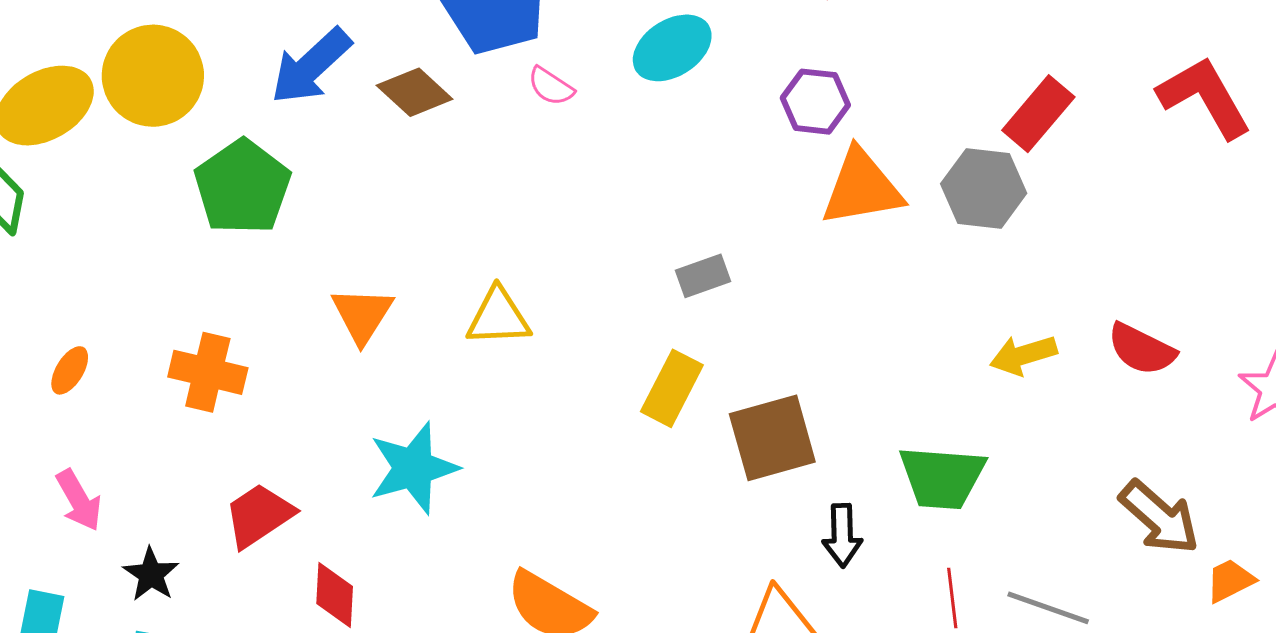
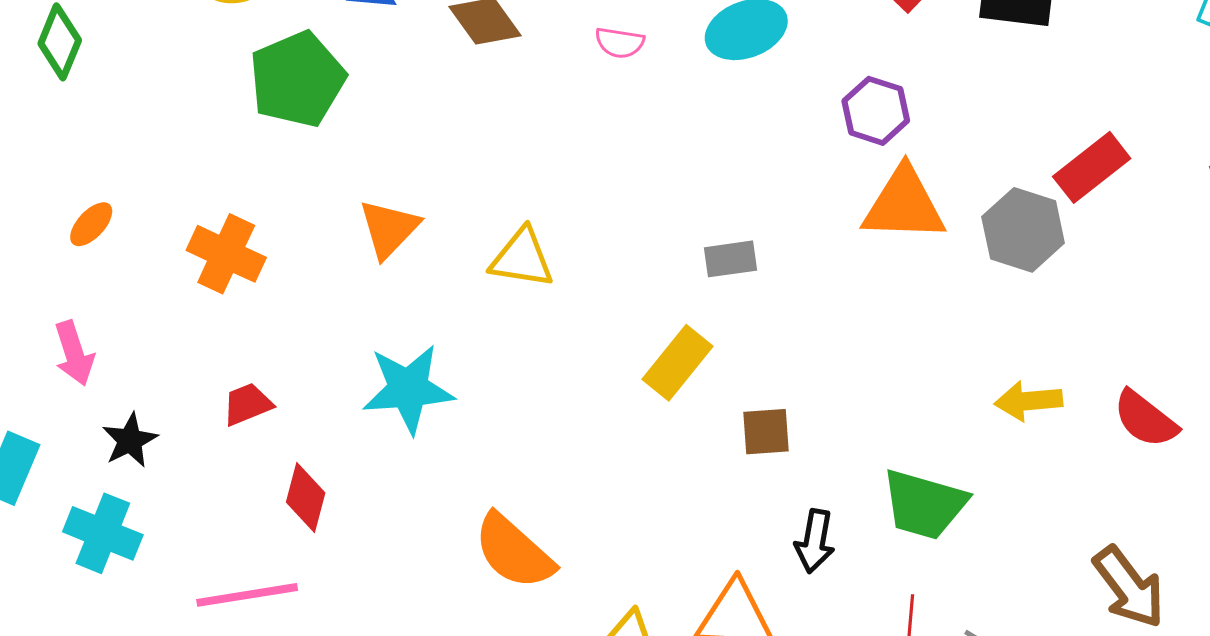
pink semicircle: (551, 86) -> (620, 43), turned -36
brown square: (772, 438) -> (766, 432), size x0.6
red trapezoid: (259, 515) -> (247, 404), size x0.7

